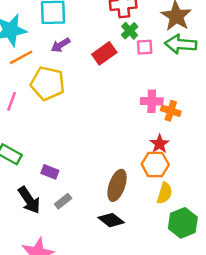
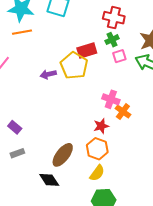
purple arrow: (61, 45) -> (48, 74), moved
pink square: (145, 47) -> (119, 56), turned -32
yellow pentagon: (48, 83) -> (74, 66), moved
red star: (159, 144) -> (101, 126), moved

